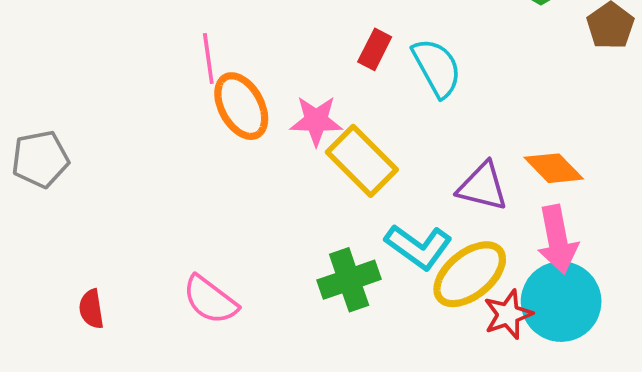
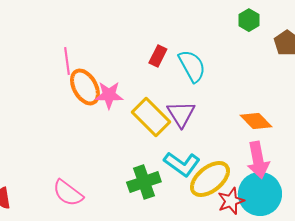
pink star: (316, 121) -> (109, 95), moved
purple triangle: (482, 186) -> (181, 114), moved, turned 44

